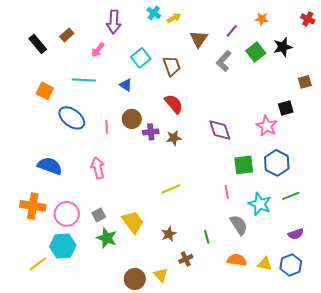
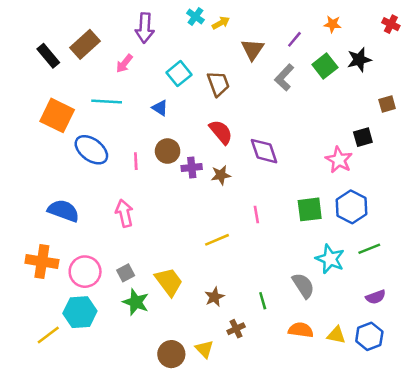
brown rectangle: (67, 35) -> (85, 44), size x1.6
orange square: (45, 91) -> (57, 115), size x1.5
purple diamond: (220, 130) -> (264, 151), moved
pink line: (227, 192) -> (256, 214), moved

